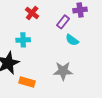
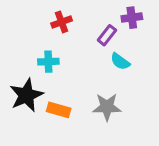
red cross: (32, 13) -> (62, 22), turned 32
orange rectangle: (27, 82) -> (59, 110), moved

